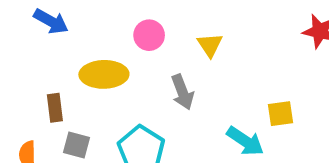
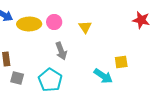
yellow ellipse: (104, 74) -> (29, 24), moved
gray arrow: (182, 92) -> (61, 51), moved

